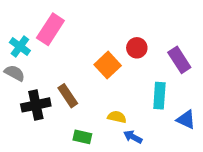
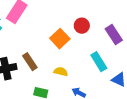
cyan rectangle: (159, 96) -> (99, 62), turned -36
yellow semicircle: (117, 117) -> (61, 72), moved

